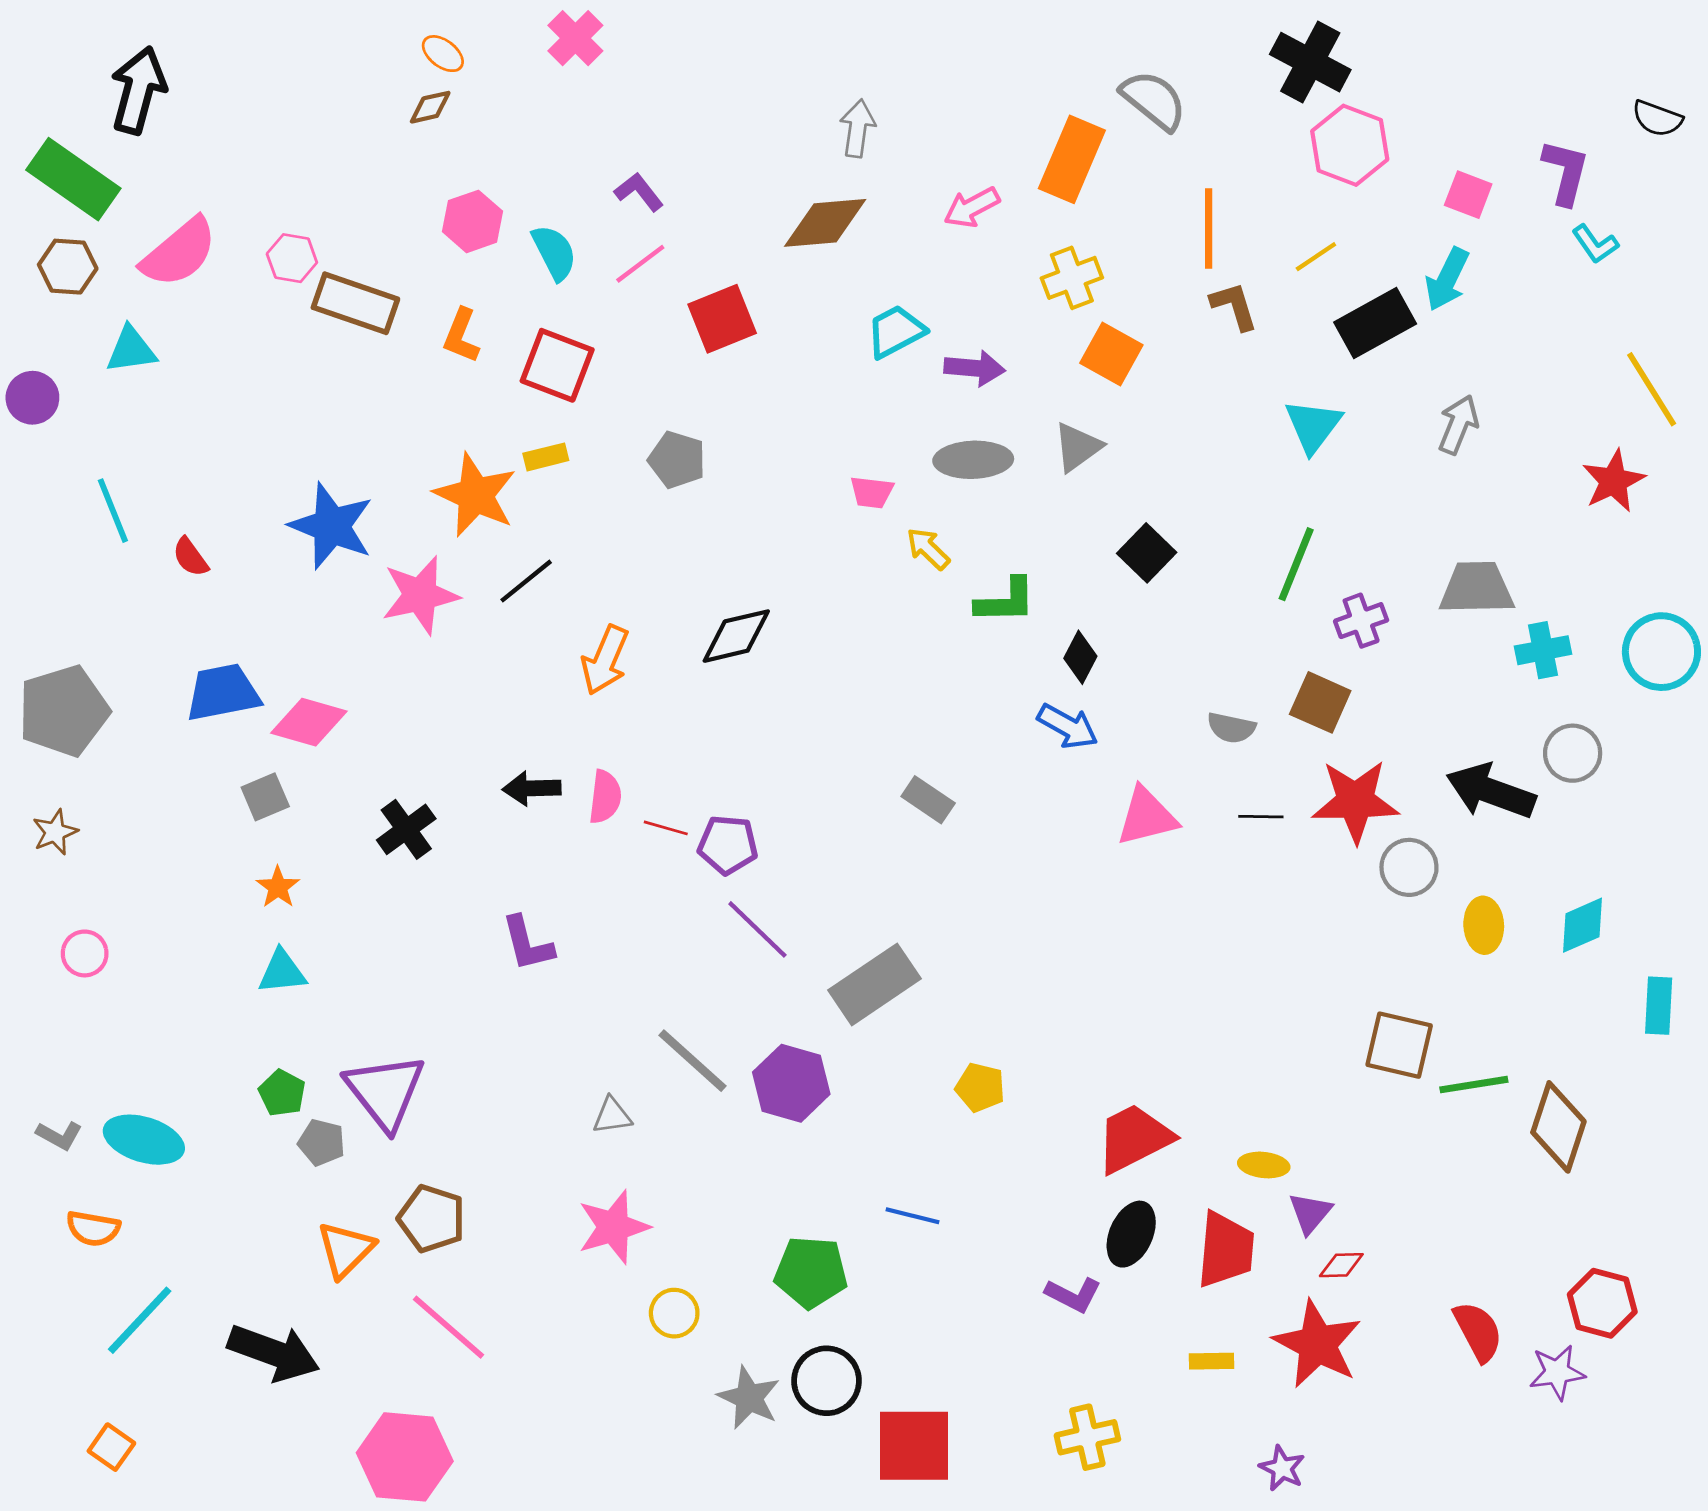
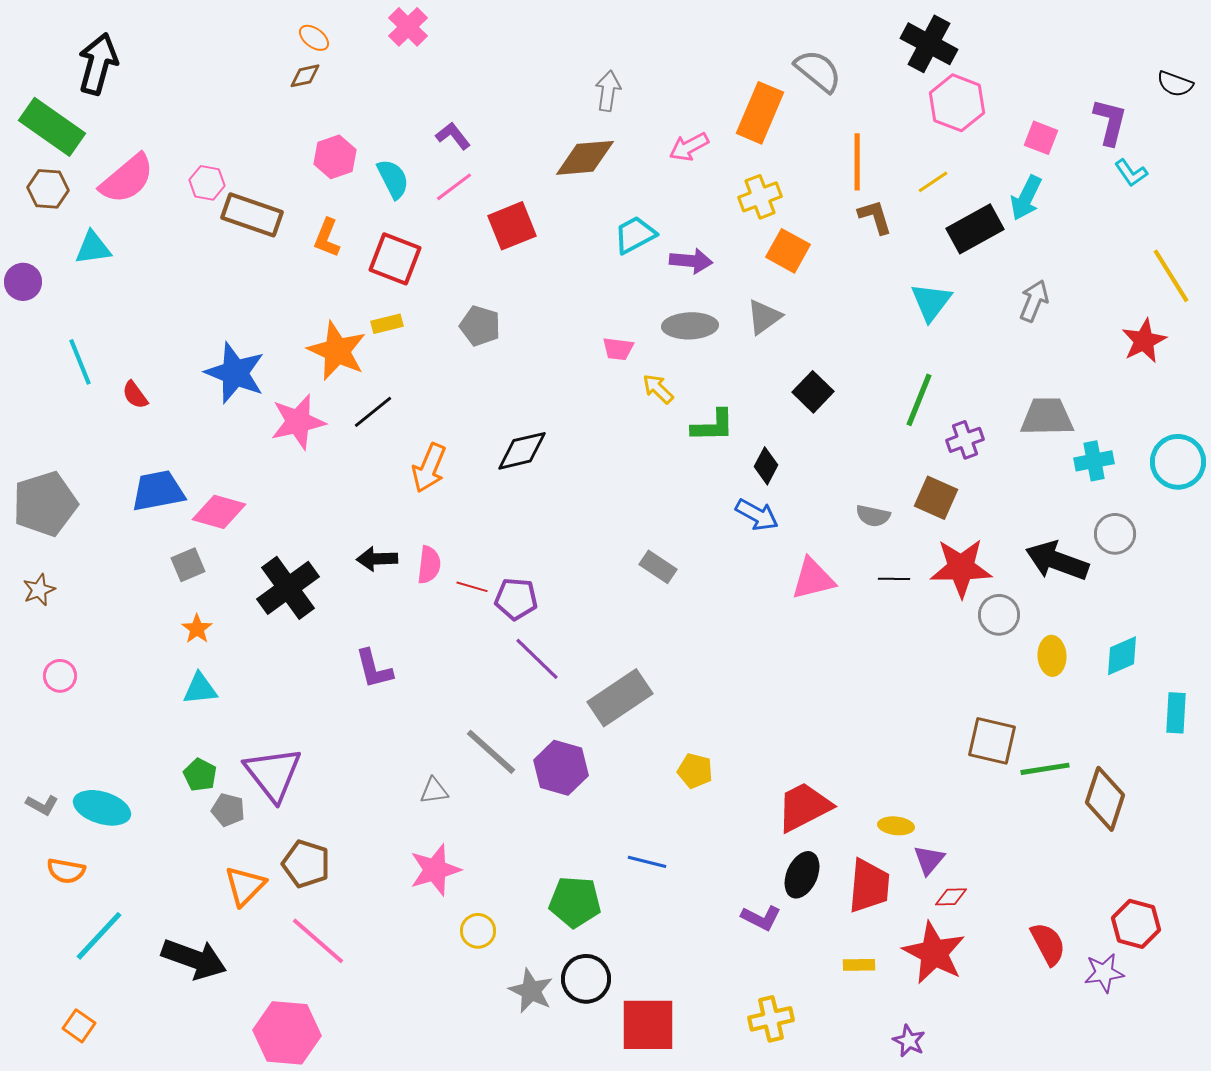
black cross: (406, 829) -> (288, 588), size x1.5

